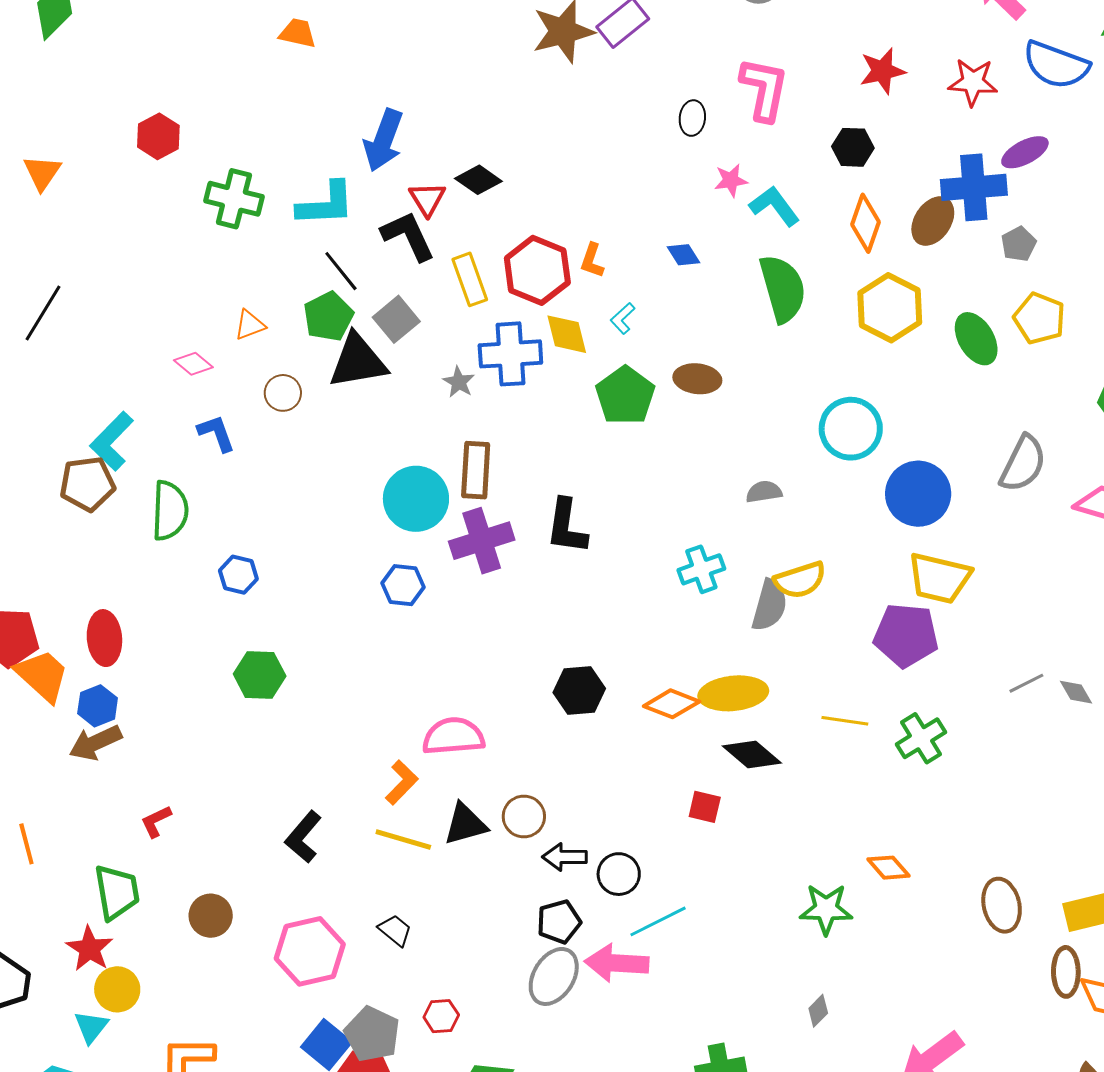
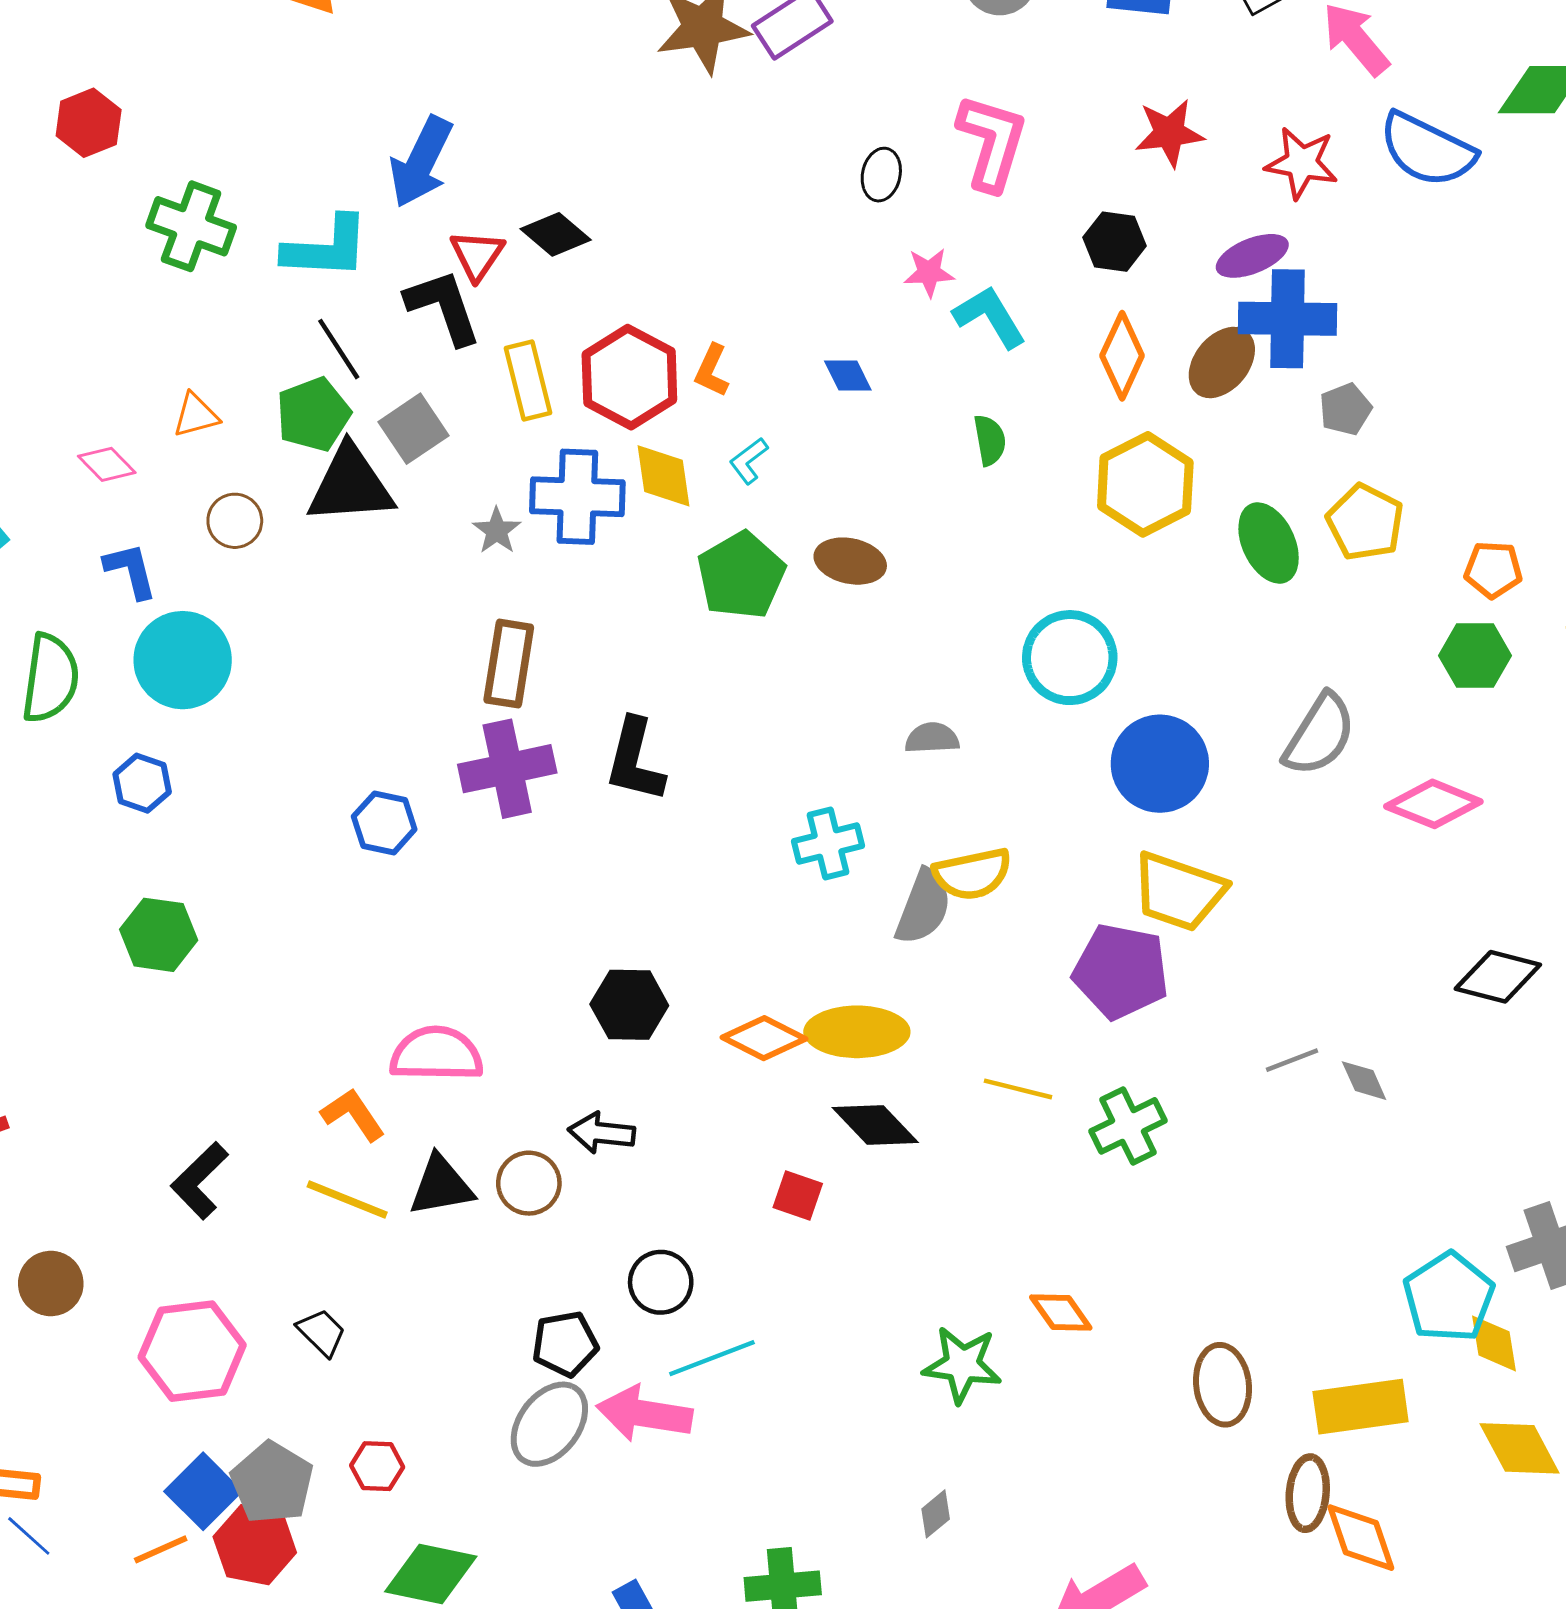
purple ellipse: (1025, 152) -> (1252, 256), moved
green semicircle: (783, 289) -> (990, 440), size x0.5
cyan circle: (416, 499) -> (183, 660), moved
orange L-shape: (402, 782) -> (353, 1115), turned -84
black arrow: (565, 857) -> (602, 1133), moved

